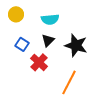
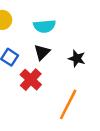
black star: (76, 45) -> (77, 58), size x0.6

